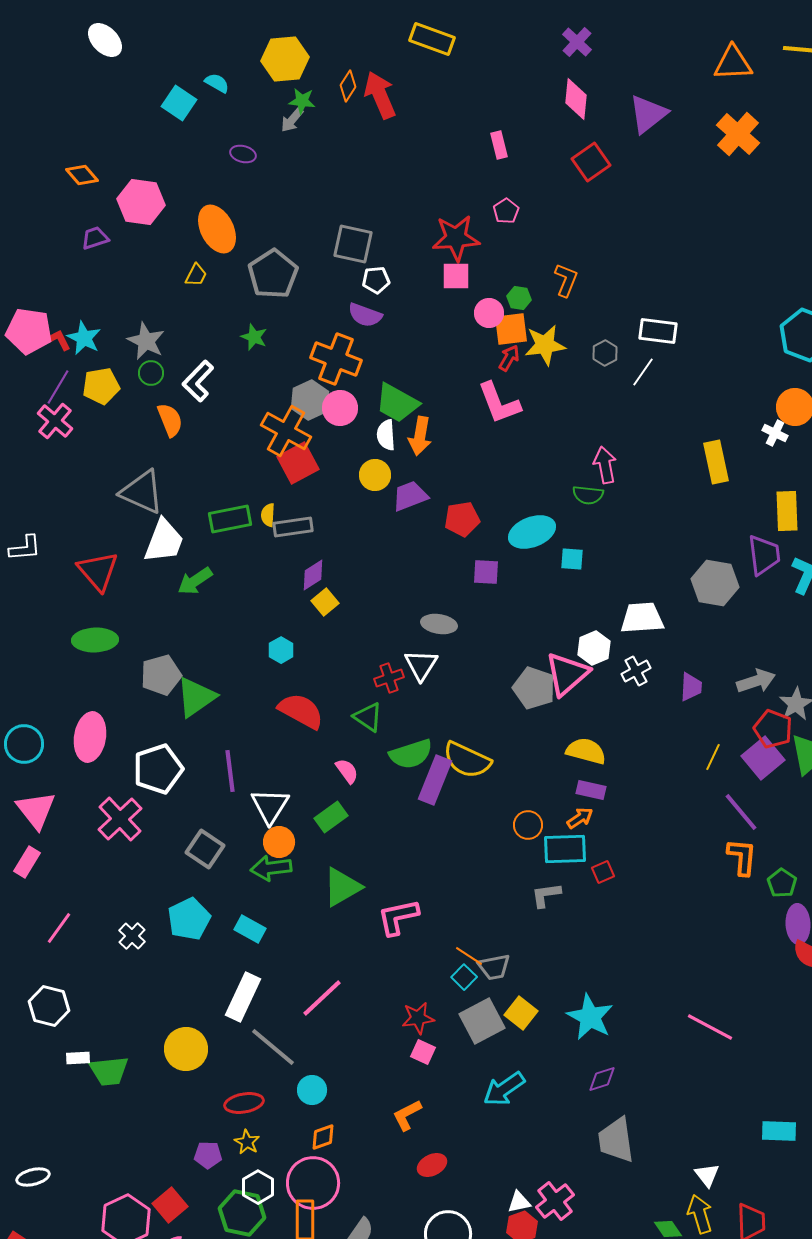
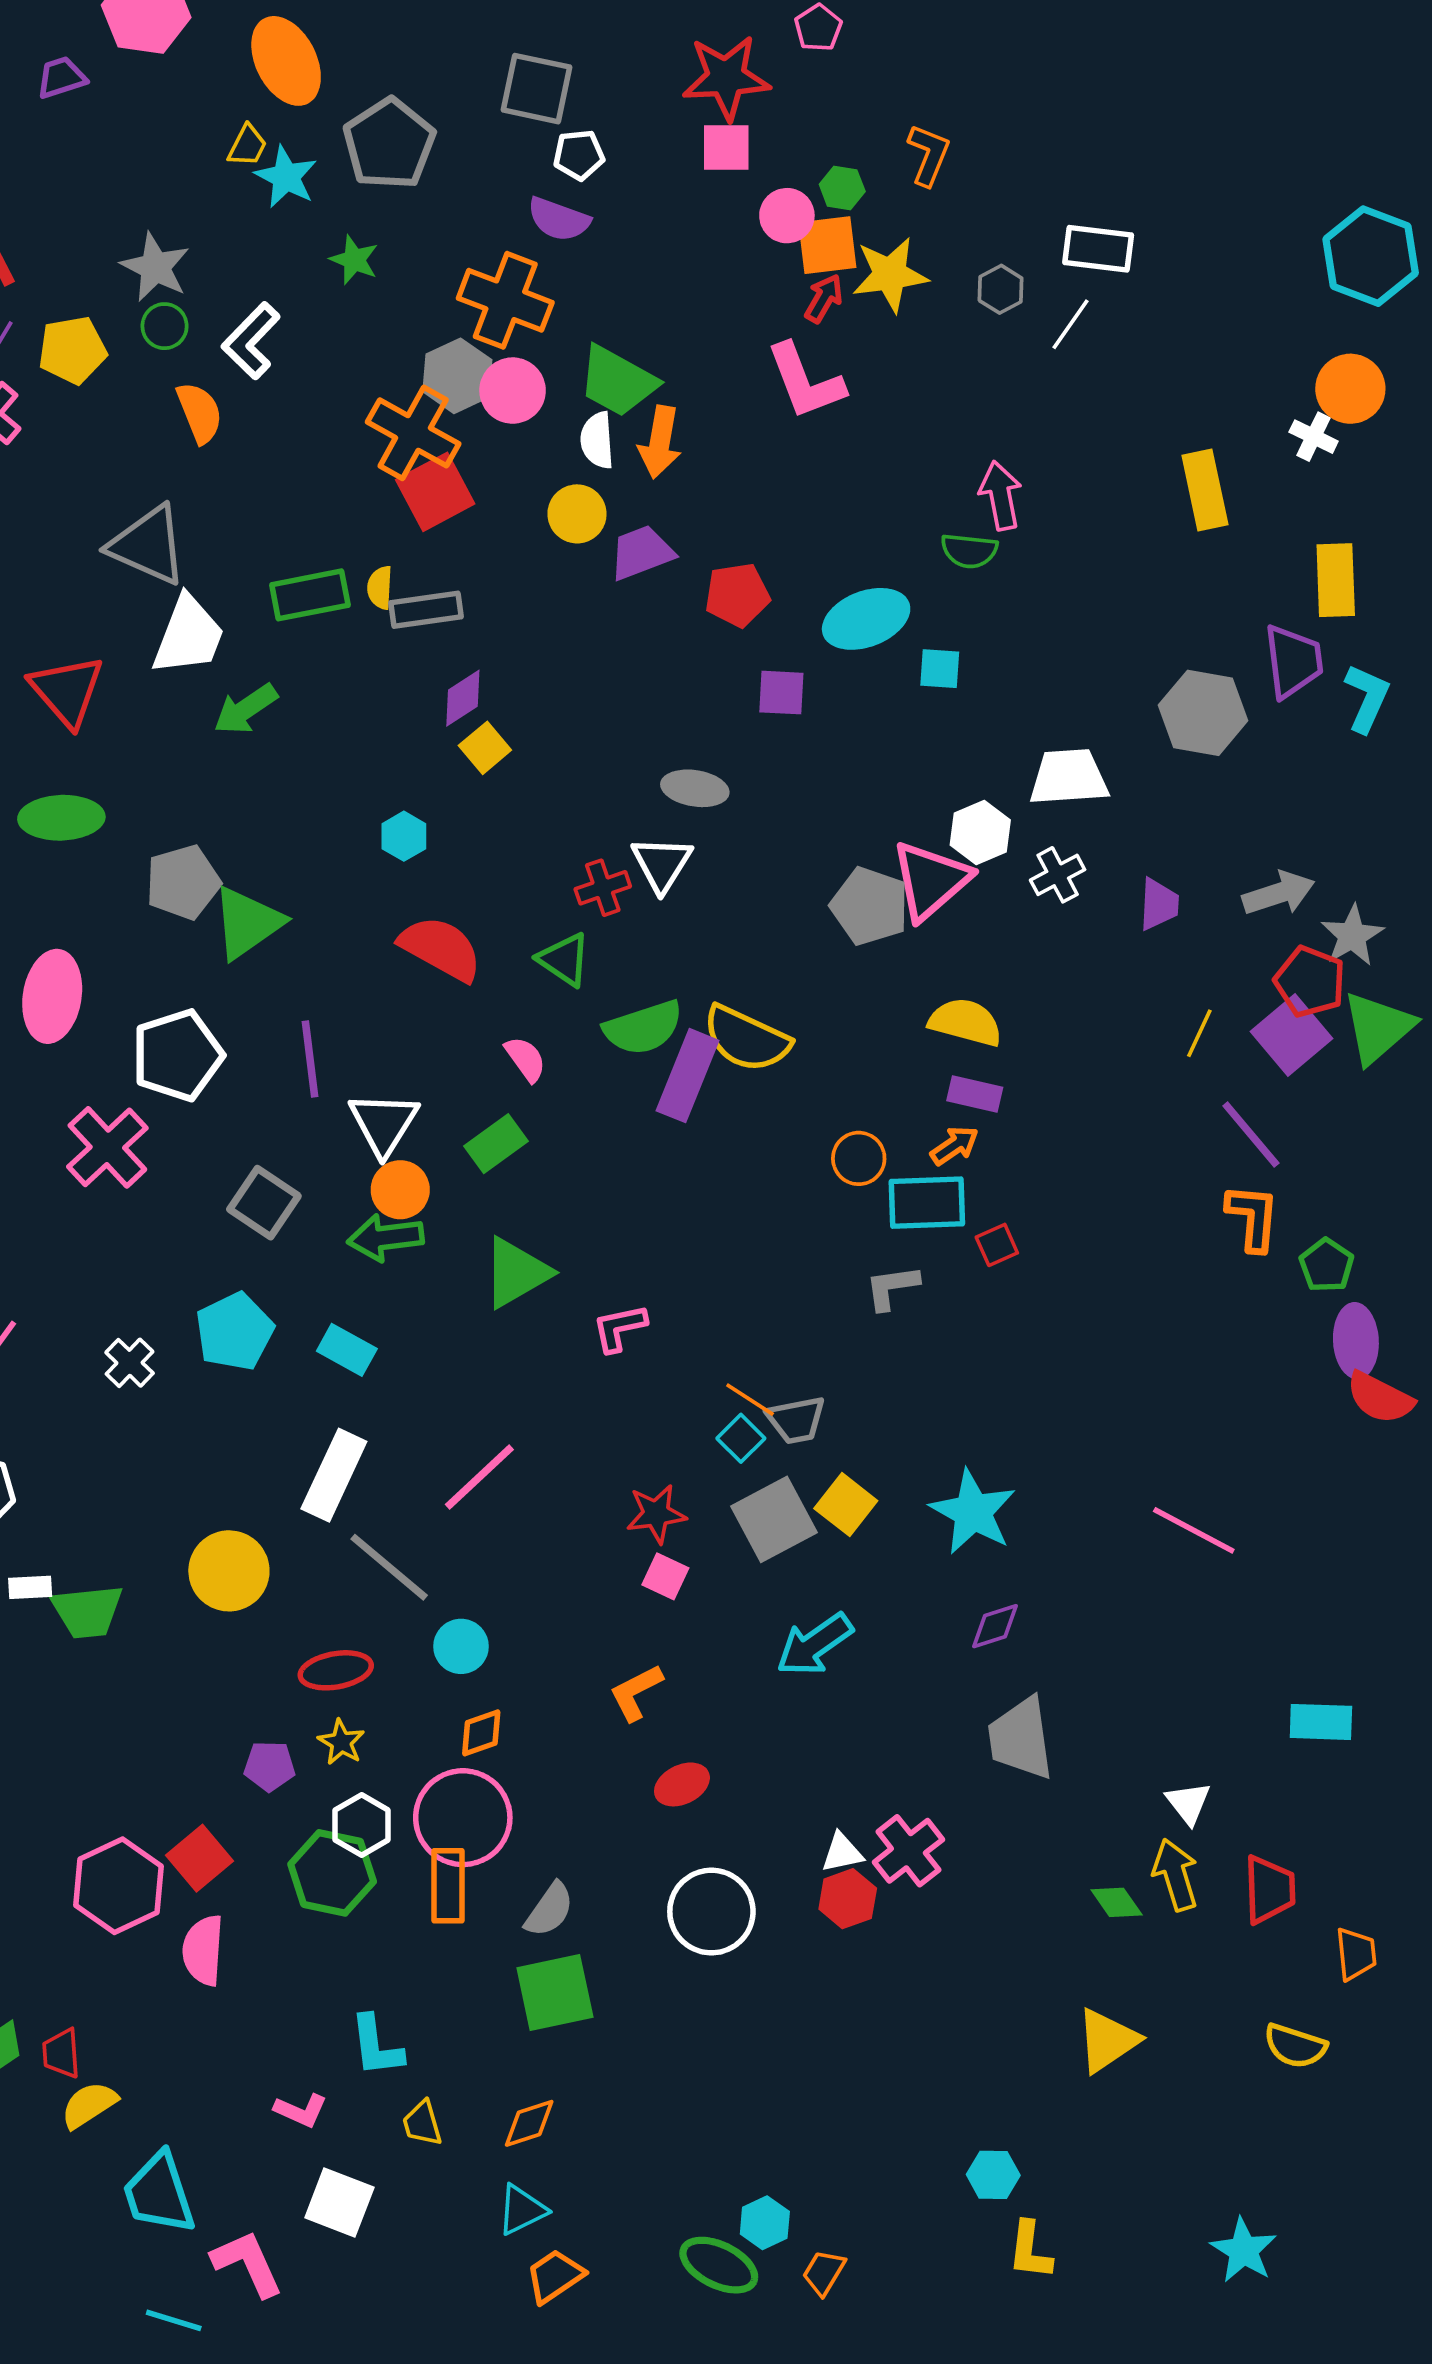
cyan star: (84, 338) -> (286, 177), moved
pink L-shape: (398, 917) -> (619, 1328), size x0.7

